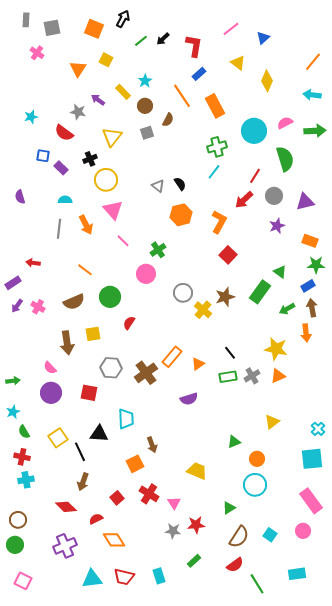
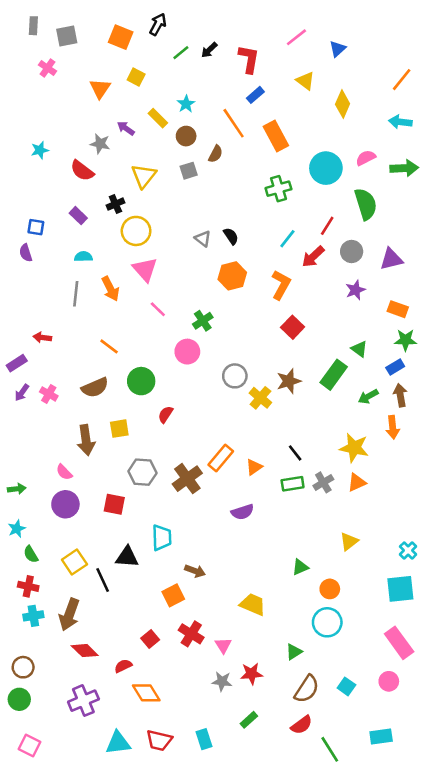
blue square: (43, 156) -> (36, 227), moved
cyan line: (214, 172) -> (287, 239), moved
brown arrow: (152, 445) -> (195, 571), turned -49
brown arrow: (83, 482) -> (69, 615), moved, size x1.4

